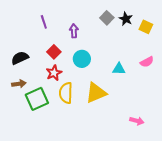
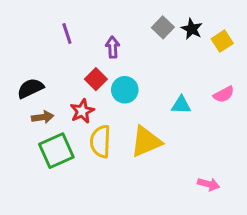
yellow square: (146, 27) -> (222, 41), turned 32
red square: (54, 52) -> (96, 79), moved
brown arrow: (19, 84) -> (43, 117), moved

